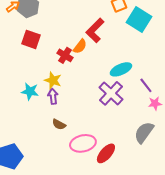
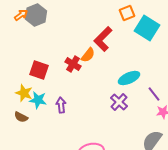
red square: (31, 39) -> (39, 70), moved
yellow star: (53, 80) -> (24, 93), moved
purple cross: (111, 93) -> (119, 102), size x0.7
brown semicircle: (59, 124) -> (21, 117), moved

